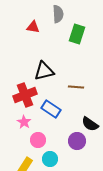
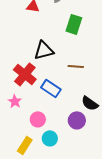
green rectangle: (77, 34) -> (74, 24), moved
red cross: (25, 95) -> (25, 74), turned -30
pink star: (24, 122) -> (15, 101), moved

